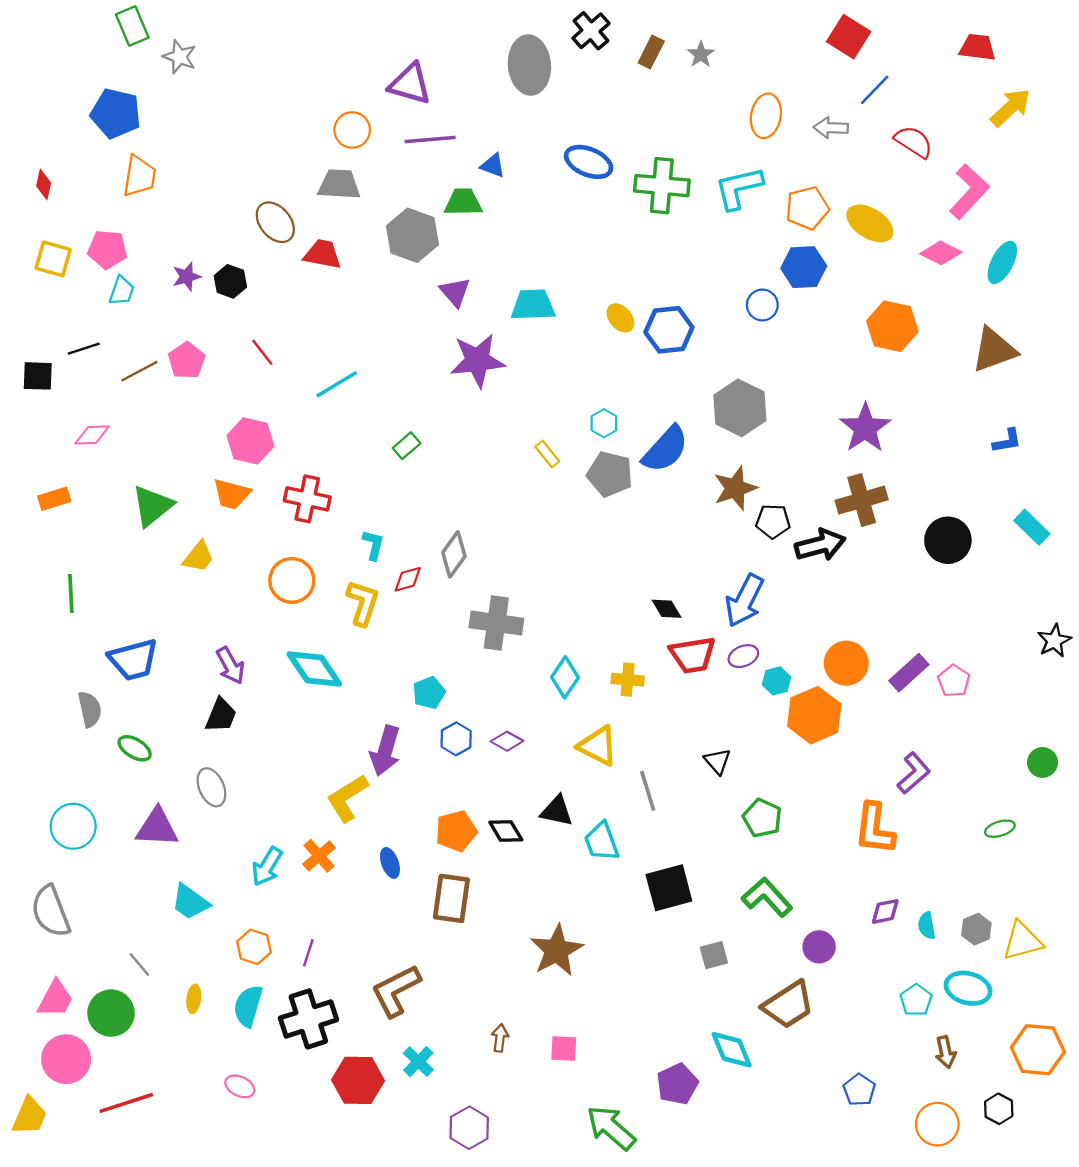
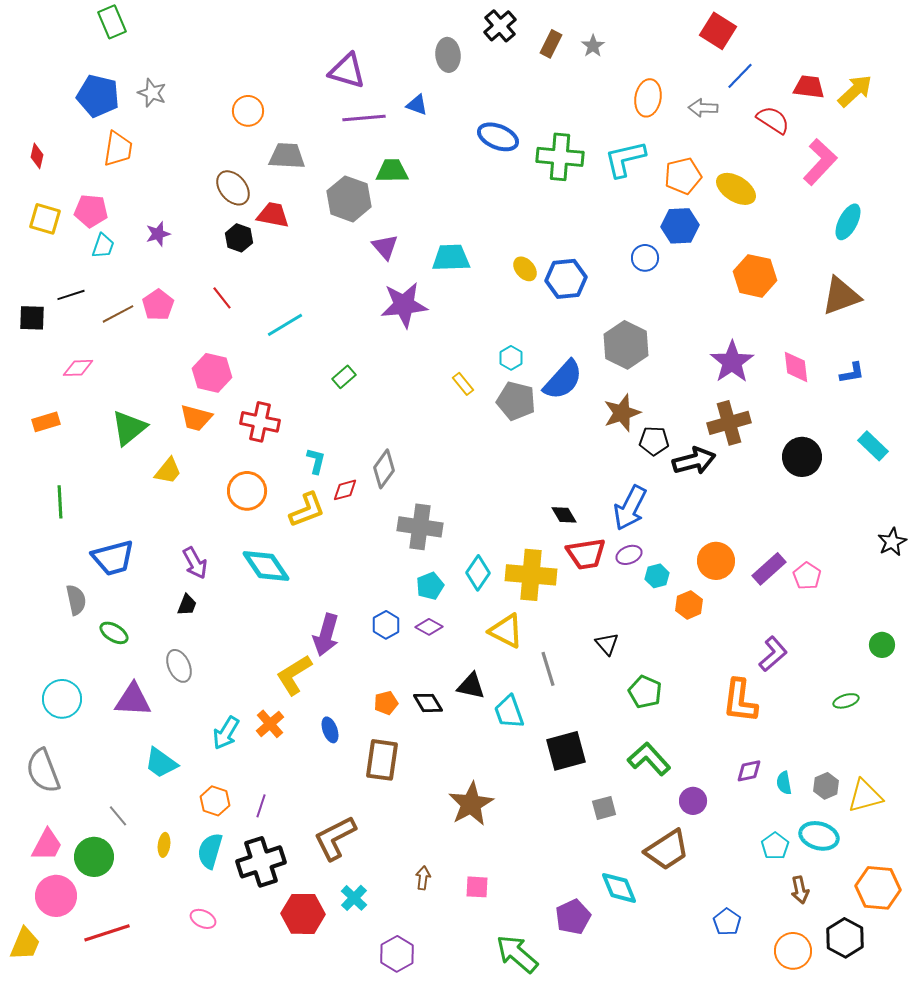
red trapezoid: (977, 47) -> (809, 87), moved
gray star: (180, 57) -> (152, 93), moved
gray ellipse: (529, 65) -> (448, 55), size x0.7
orange circle: (352, 130) -> (248, 111), moved
blue triangle: (493, 165) -> (417, 105), moved
pink diamond: (941, 253) -> (796, 367), moved, turned 56
black hexagon: (230, 281) -> (239, 238), moved
yellow L-shape: (363, 603) -> (307, 510), turned 51
yellow cross: (628, 680) -> (531, 575), size x1.8
cyan pentagon: (429, 693) -> (430, 586), moved
black trapezoid: (221, 715) -> (187, 605), size x0.7
orange hexagon: (814, 715) -> (689, 605), size x0.6
orange pentagon: (456, 831) -> (386, 703), size x0.7
black hexagon: (999, 1109) -> (845, 938), size x1.5

